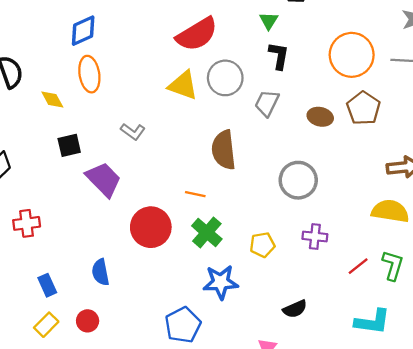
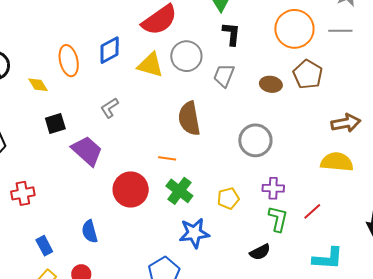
blue diamond: (83, 31) -> (110, 50), moved
gray L-shape: (133, 132) -> (110, 108), turned 115
green L-shape: (393, 265) -> (278, 219), moved

